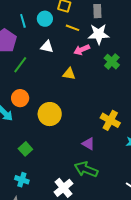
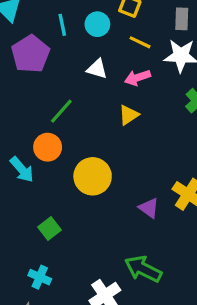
pink arrow: (82, 50) -> (138, 78), moved
green line: (20, 65) -> (61, 111), moved
yellow triangle: (69, 74) -> (129, 115), turned -48
purple triangle: (88, 144) -> (149, 208), moved

